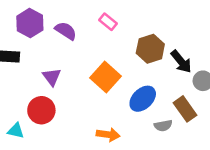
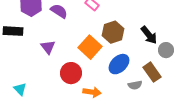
brown hexagon: (150, 49) -> (113, 32), moved
red circle: (41, 110) -> (71, 73), moved
cyan triangle: (16, 131) -> (20, 89), turned 32

